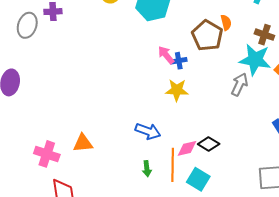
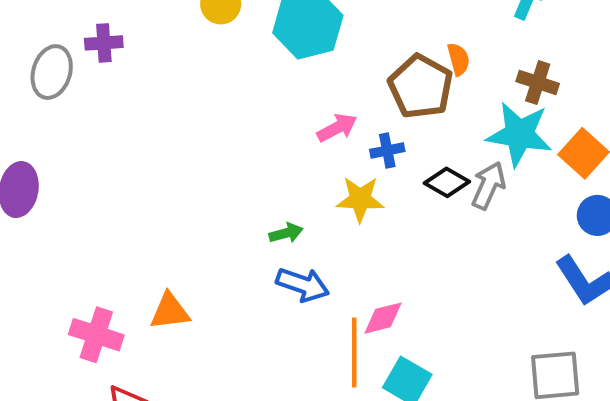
pink arrow: (166, 55) -> (337, 128), turned 102
blue cross: (179, 61) -> (387, 150), moved
black diamond: (209, 144) -> (447, 182), moved
green arrow: (147, 169) -> (286, 233), moved, turned -98

